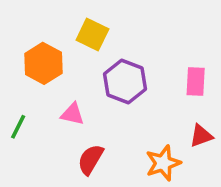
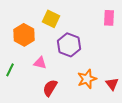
pink rectangle: (196, 82) -> (109, 18), moved
red triangle: (201, 136) -> (112, 84), moved, turned -48
orange star: (163, 163) -> (87, 79), moved

